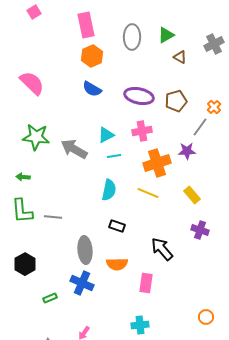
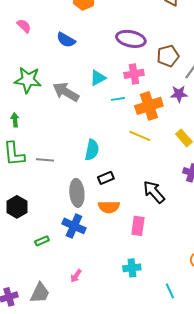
pink semicircle: (32, 83) -> (24, 26), size x0.6
blue semicircle: (92, 89) -> (66, 40), moved
brown pentagon: (176, 101) -> (168, 56), moved
cyan line: (114, 156) -> (118, 99), moved
green arrow: (23, 177) -> (15, 120), turned 80
cyan semicircle: (109, 190) -> (92, 150), moved
black rectangle: (117, 226) -> (106, 178), moved, turned -42

